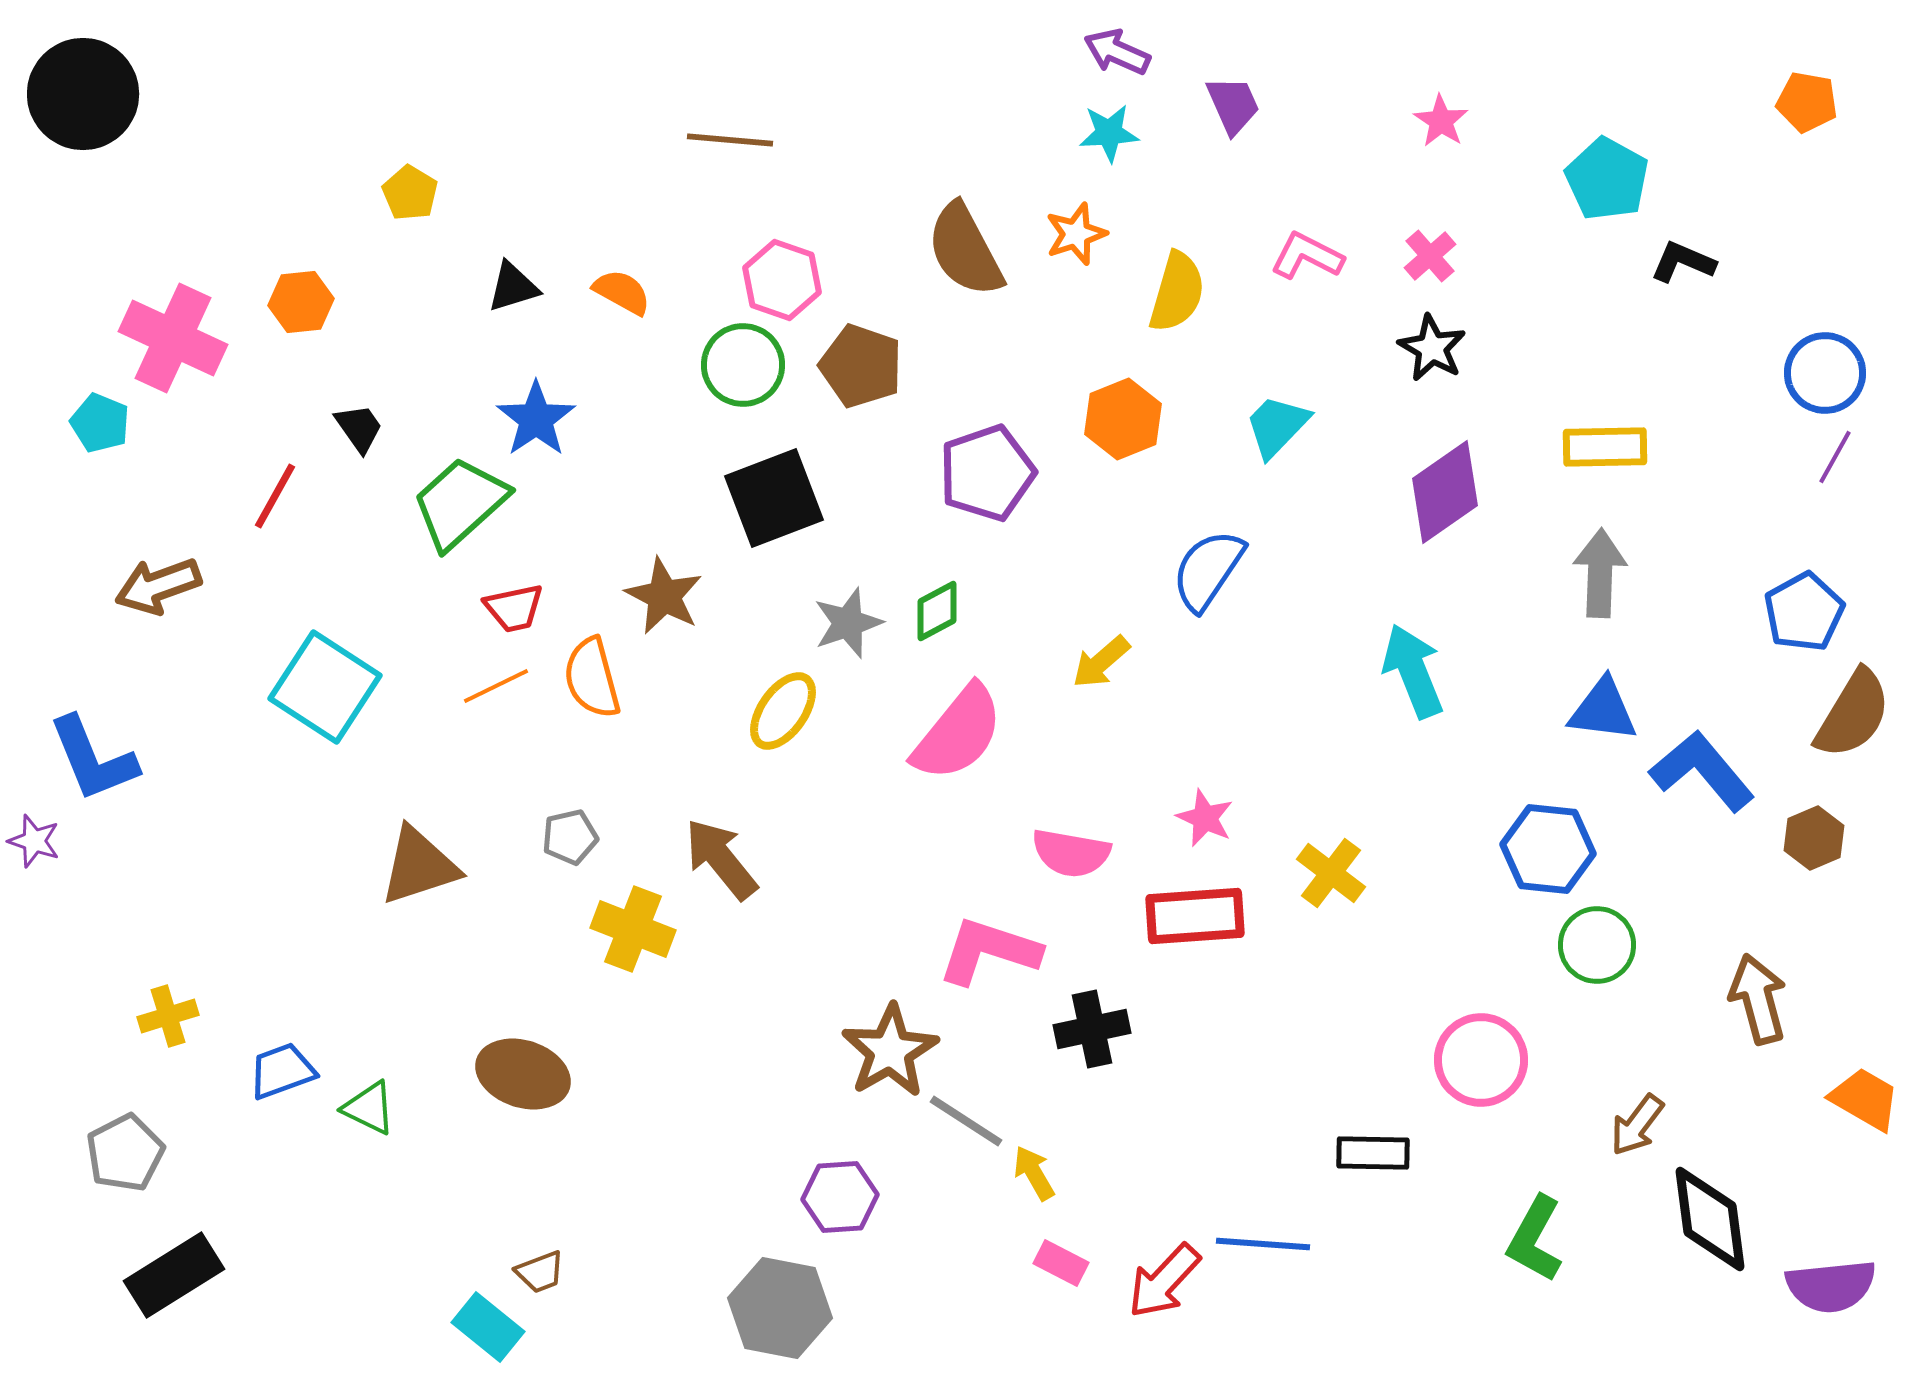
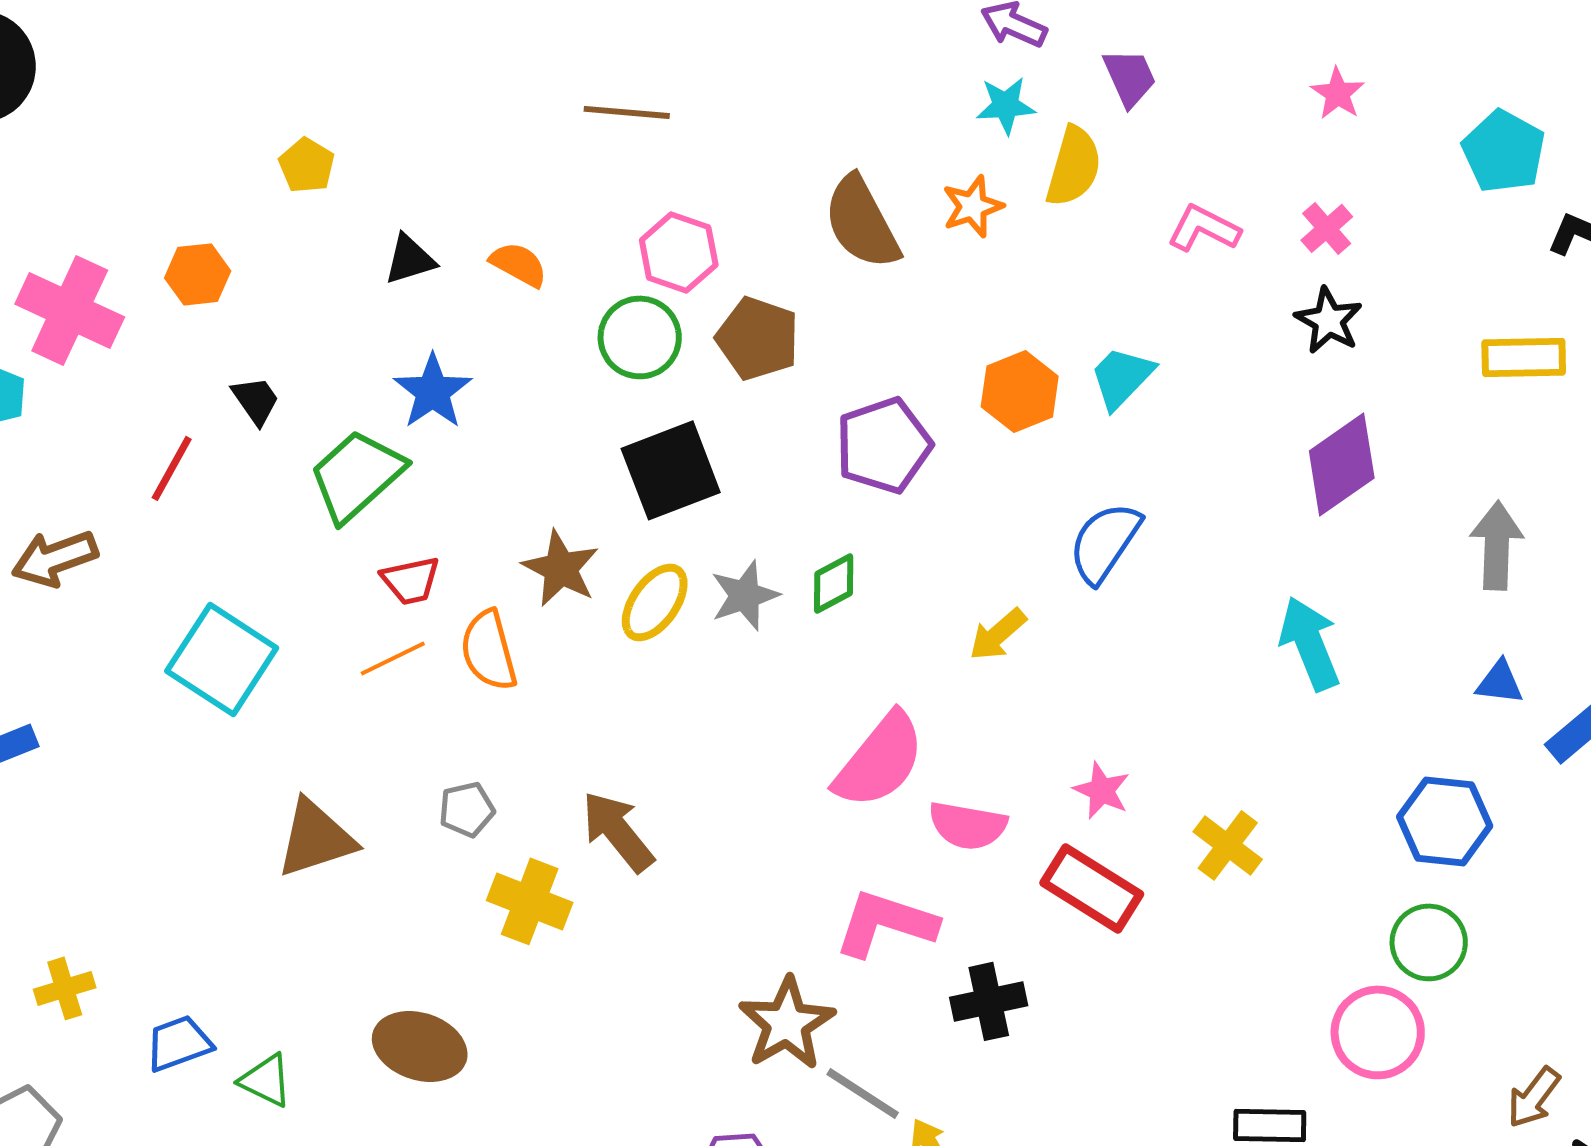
yellow semicircle: (1177, 292) -> (1074, 166), moved
cyan trapezoid: (1277, 426) -> (1122, 377), moved
yellow rectangle: (1605, 447) -> (1524, 357), moved
blue triangle: (1603, 710) -> (1500, 682), size x0.7
yellow ellipse: (783, 711) -> (655, 602), moved
pink semicircle: (958, 733) -> (880, 760), moved
red rectangle: (1195, 916) -> (1092, 888), turned 36
green circle: (1597, 945) -> (1429, 942), moved

